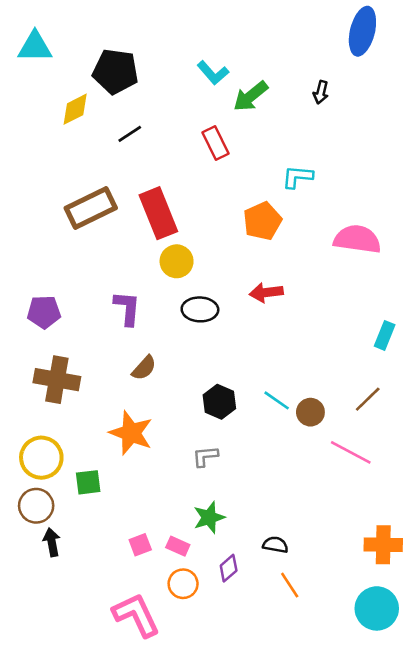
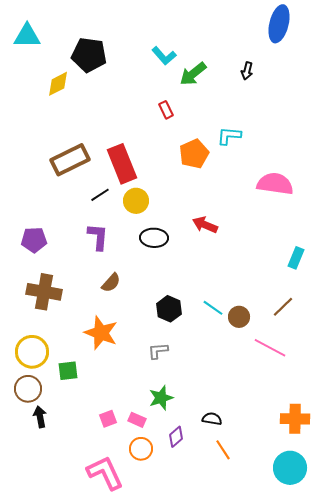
black line: (130, 134) -> (100, 195), moved
red rectangle: (216, 143) -> (166, 110), size x0.7
orange pentagon: (262, 221) -> (194, 154), moved
red arrow: (266, 293) -> (205, 225), turned 30

